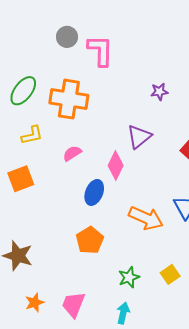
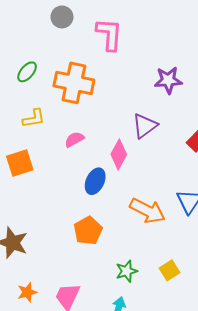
gray circle: (67, 37) -> (62, 17), moved
green ellipse: (23, 91) -> (27, 72), size x0.7
purple star: (159, 92) -> (168, 80), size x1.5

